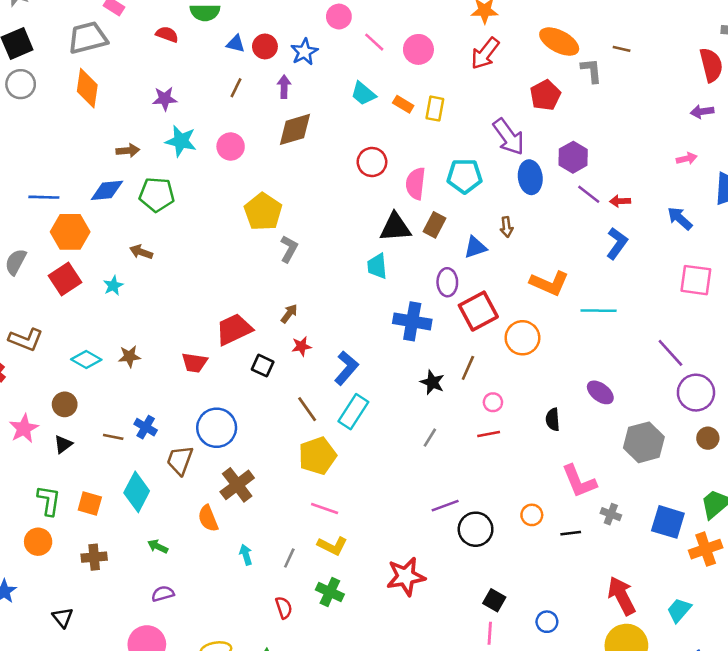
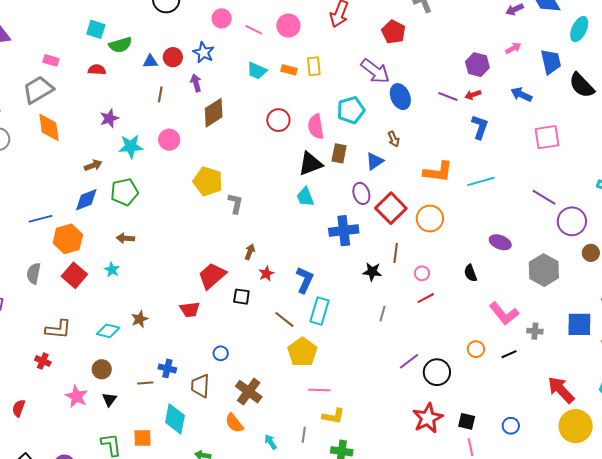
purple hexagon: (573, 157) -> (477, 65), moved
blue circle: (217, 428) -> (221, 353), size x0.5
red star: (406, 577) -> (428, 418), moved

